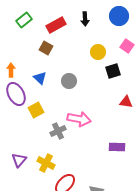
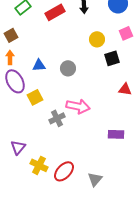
pink square: (127, 46) -> (126, 33), turned 32
brown square: (46, 48) -> (11, 35), moved, turned 32
blue triangle: (40, 78) -> (39, 65), turned -48
yellow cross: (46, 163) -> (39, 165), moved

